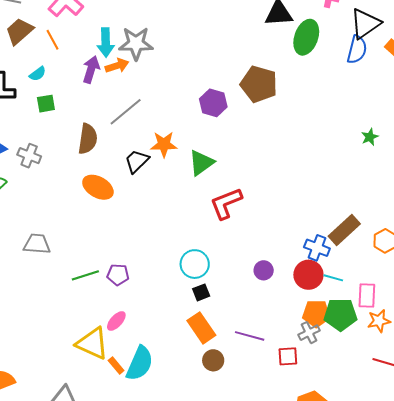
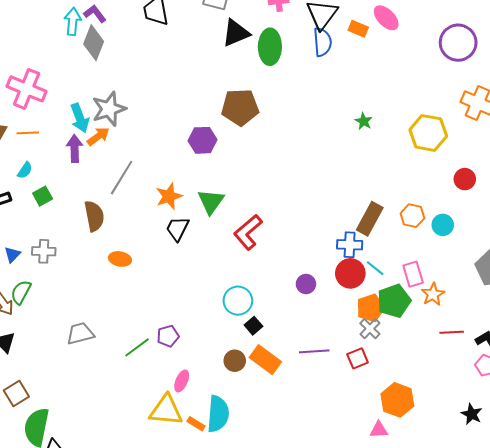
orange line: (52, 40) -> (28, 133), turned -45
black trapezoid: (137, 161) -> (177, 229), moved
orange ellipse: (98, 187) -> (120, 259), size x0.7
cyan line: (333, 278) -> (375, 268), turned 42
brown circle: (213, 360) -> (235, 361), moved

